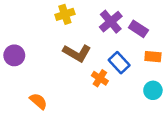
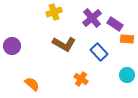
orange rectangle: (153, 57) -> (127, 39), moved
orange cross: (100, 78) -> (81, 79), moved

